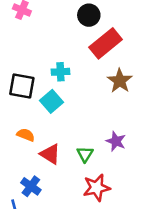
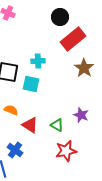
cyan square: (51, 101) -> (31, 84), turned -36
green triangle: (85, 154) -> (57, 125), turned -32

